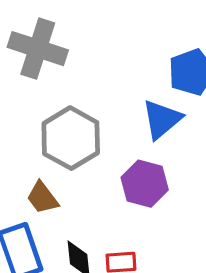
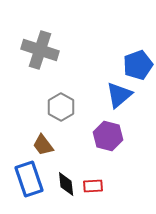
gray hexagon: (71, 138) -> (61, 107), size x0.7

